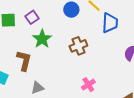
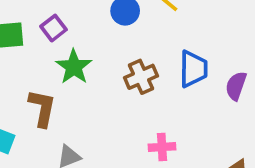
blue trapezoid: (110, 23) -> (193, 69), moved
pink cross: (88, 85) -> (162, 147), turned 32

